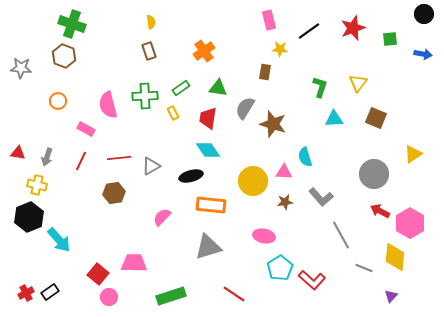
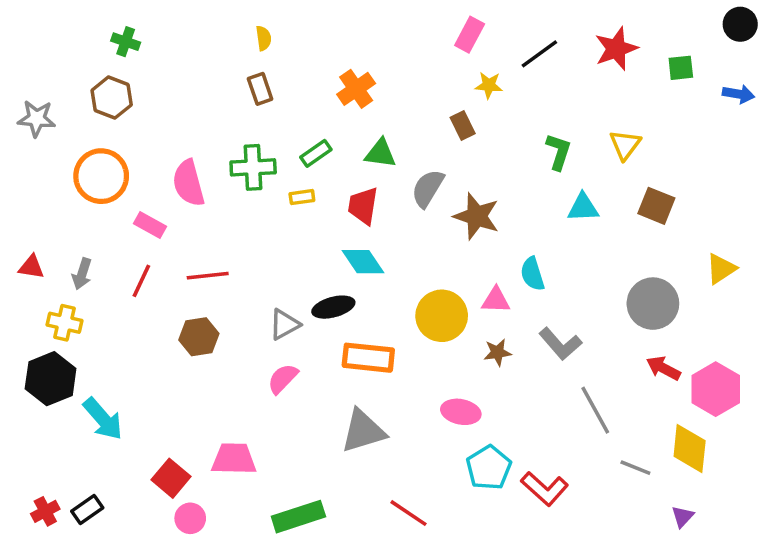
pink rectangle: (269, 20) -> (470, 35), turned 42
green cross: (72, 24) -> (126, 42), size x0.6
brown rectangle: (265, 72) -> (463, 125), turned -35
orange circle: (58, 101) -> (101, 176), size x1.8
yellow rectangle: (173, 113) -> (302, 197), turned -72
gray triangle: (151, 166) -> (284, 325), moved

